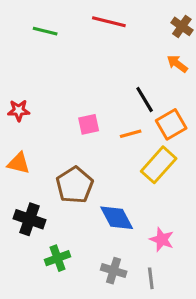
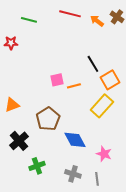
orange arrow: (177, 64) -> (97, 21), moved
red star: (19, 110) -> (11, 43), moved
orange line: (131, 134) -> (74, 86), moved
orange triangle: (19, 163) -> (12, 105), turned -35
black cross: (30, 219) -> (19, 141), turned 30

